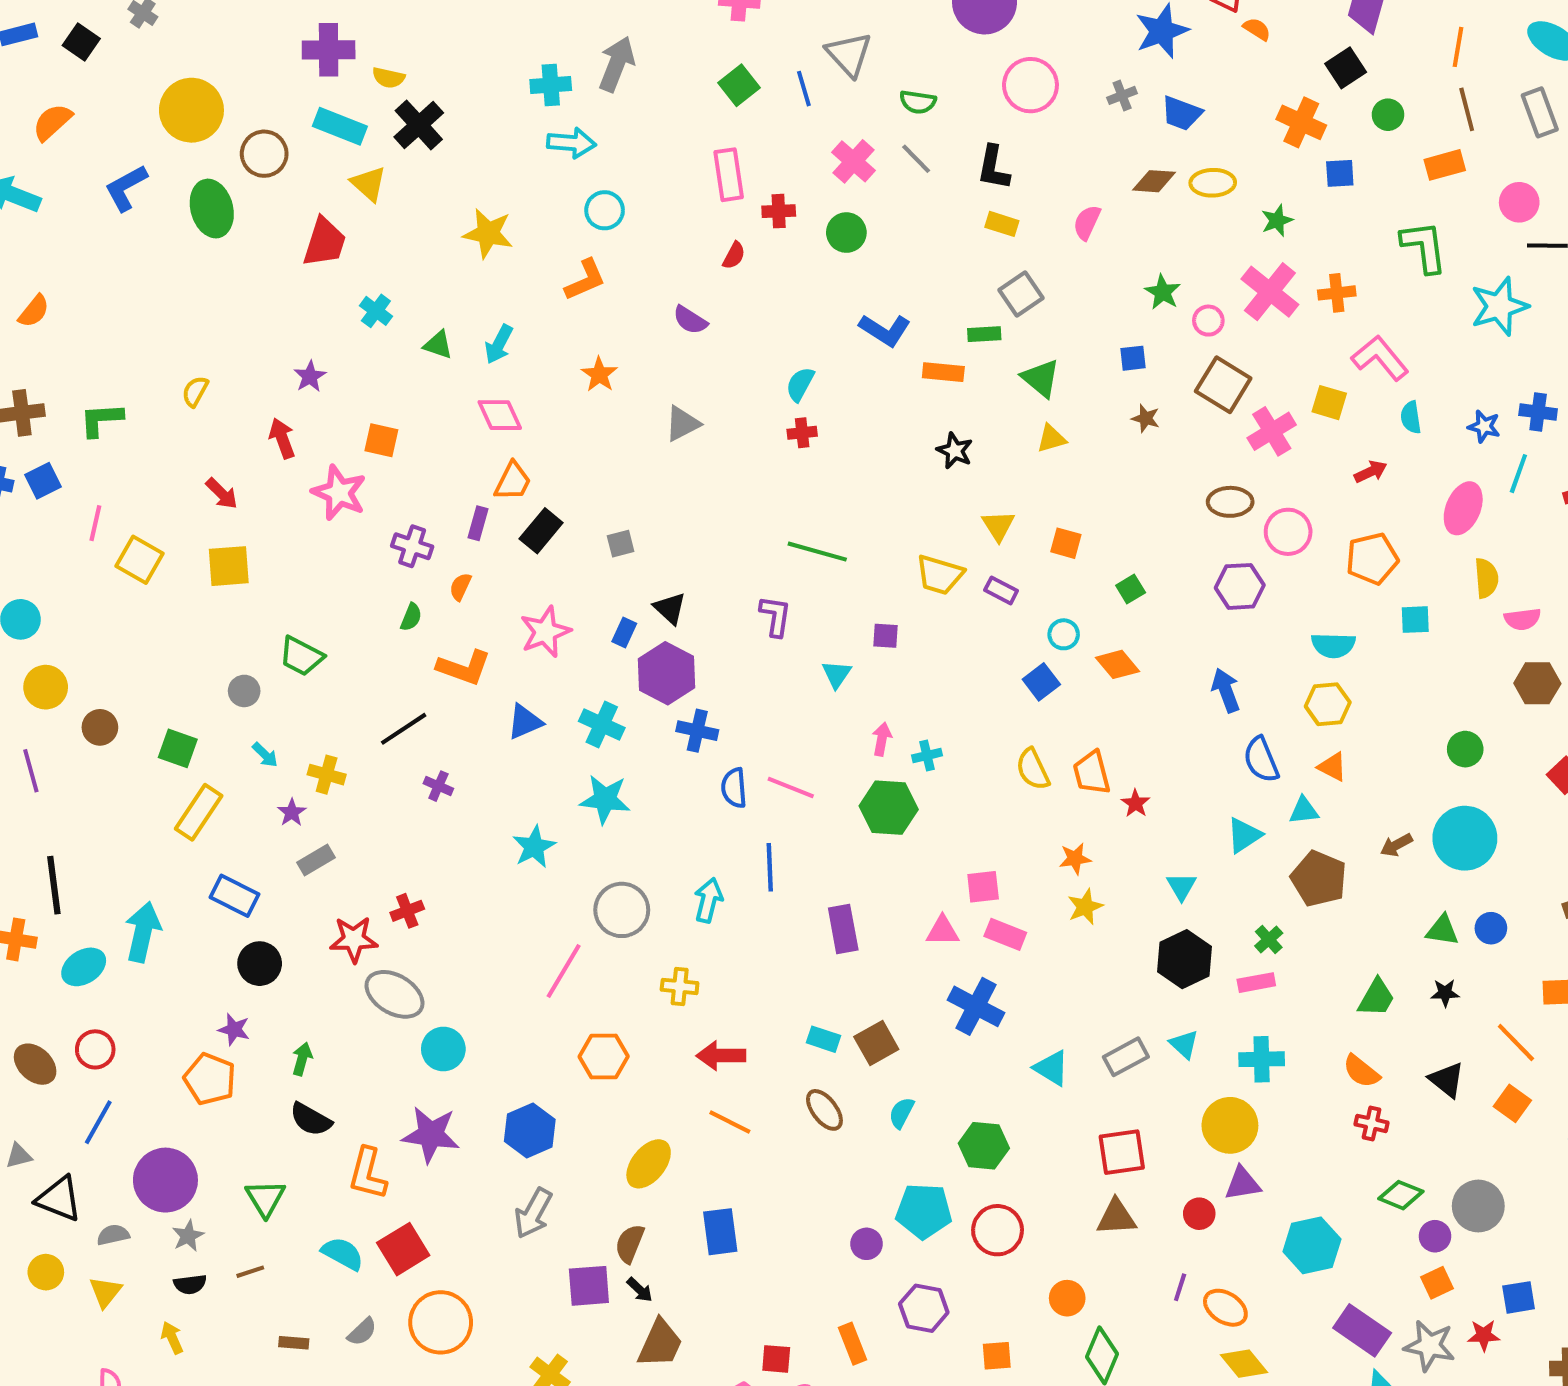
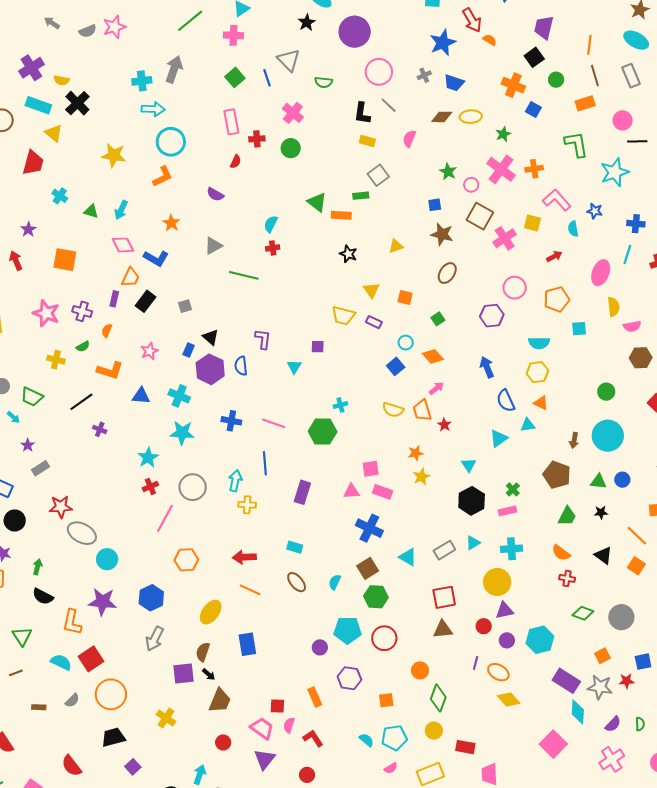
purple cross: (329, 50) -> (31, 68), turned -30
gray line: (916, 159) -> (389, 105), moved
blue square: (1340, 173) -> (533, 110), turned 35
cyan circle: (605, 210) -> (171, 142), size x1.5
blue L-shape: (885, 330) -> (156, 258), moved
green triangle: (1041, 378) -> (317, 202), moved
brown star: (1146, 418) -> (442, 234), size x1.6
blue star: (1484, 426) -> (595, 211), moved
orange square: (381, 440) -> (65, 260), size x1.4
pink star: (339, 493) -> (46, 313), moved
brown ellipse: (1230, 502) -> (447, 273), moved, turned -55
green line: (817, 552) -> (244, 275), moved
green semicircle: (411, 617) -> (83, 346), turned 40
pink star: (545, 632) -> (150, 351), size x0.7
green trapezoid: (301, 656) -> (32, 397), moved
blue triangle: (525, 722) -> (141, 396), turned 30
blue cross: (697, 731) -> (231, 421), moved
pink arrow: (882, 739) -> (436, 388), moved, turned 42
yellow semicircle: (1033, 769) -> (393, 410), turned -45
yellow cross: (327, 775) -> (56, 360), moved
blue semicircle: (734, 788) -> (241, 366), moved
brown arrow: (1396, 845) -> (574, 440), turned -49
brown pentagon: (1319, 879) -> (557, 475), moved
red cross: (407, 911) -> (150, 487), moved
purple rectangle: (843, 929) -> (302, 492), turned 30
yellow cross: (680, 986) -> (247, 505), moved
brown square: (876, 1043) -> (368, 568), moved
cyan triangle: (1184, 1044) -> (473, 543), turned 49
purple circle: (1435, 1236) -> (507, 640), moved

